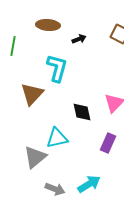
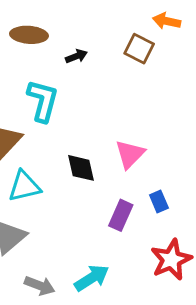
cyan triangle: (57, 138) -> (24, 186), moved

